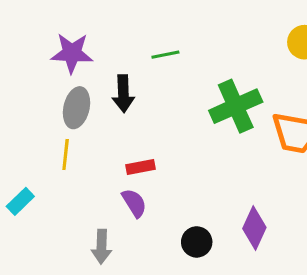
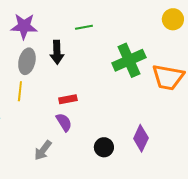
gray arrow: (101, 247) -> (43, 150), turned 35

